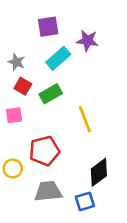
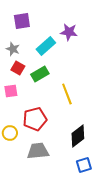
purple square: (48, 27) -> (22, 21), moved
blue square: (85, 201) -> (84, 165), moved

